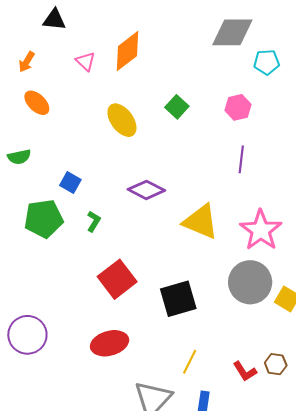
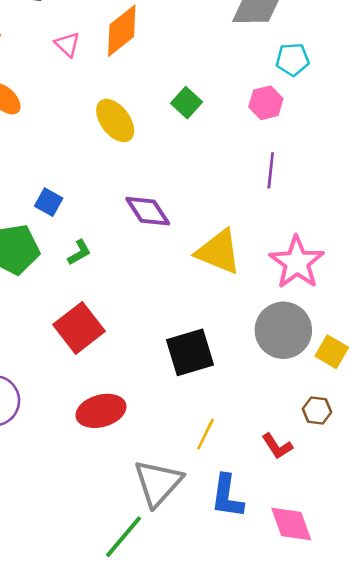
cyan pentagon: (267, 62) -> (293, 59), moved
purple diamond: (146, 190) -> (148, 211), turned 30
green L-shape: (94, 221) -> (79, 252), turned 30
red square: (117, 279) -> (79, 328), moved
brown hexagon: (276, 364) -> (317, 410), moved

